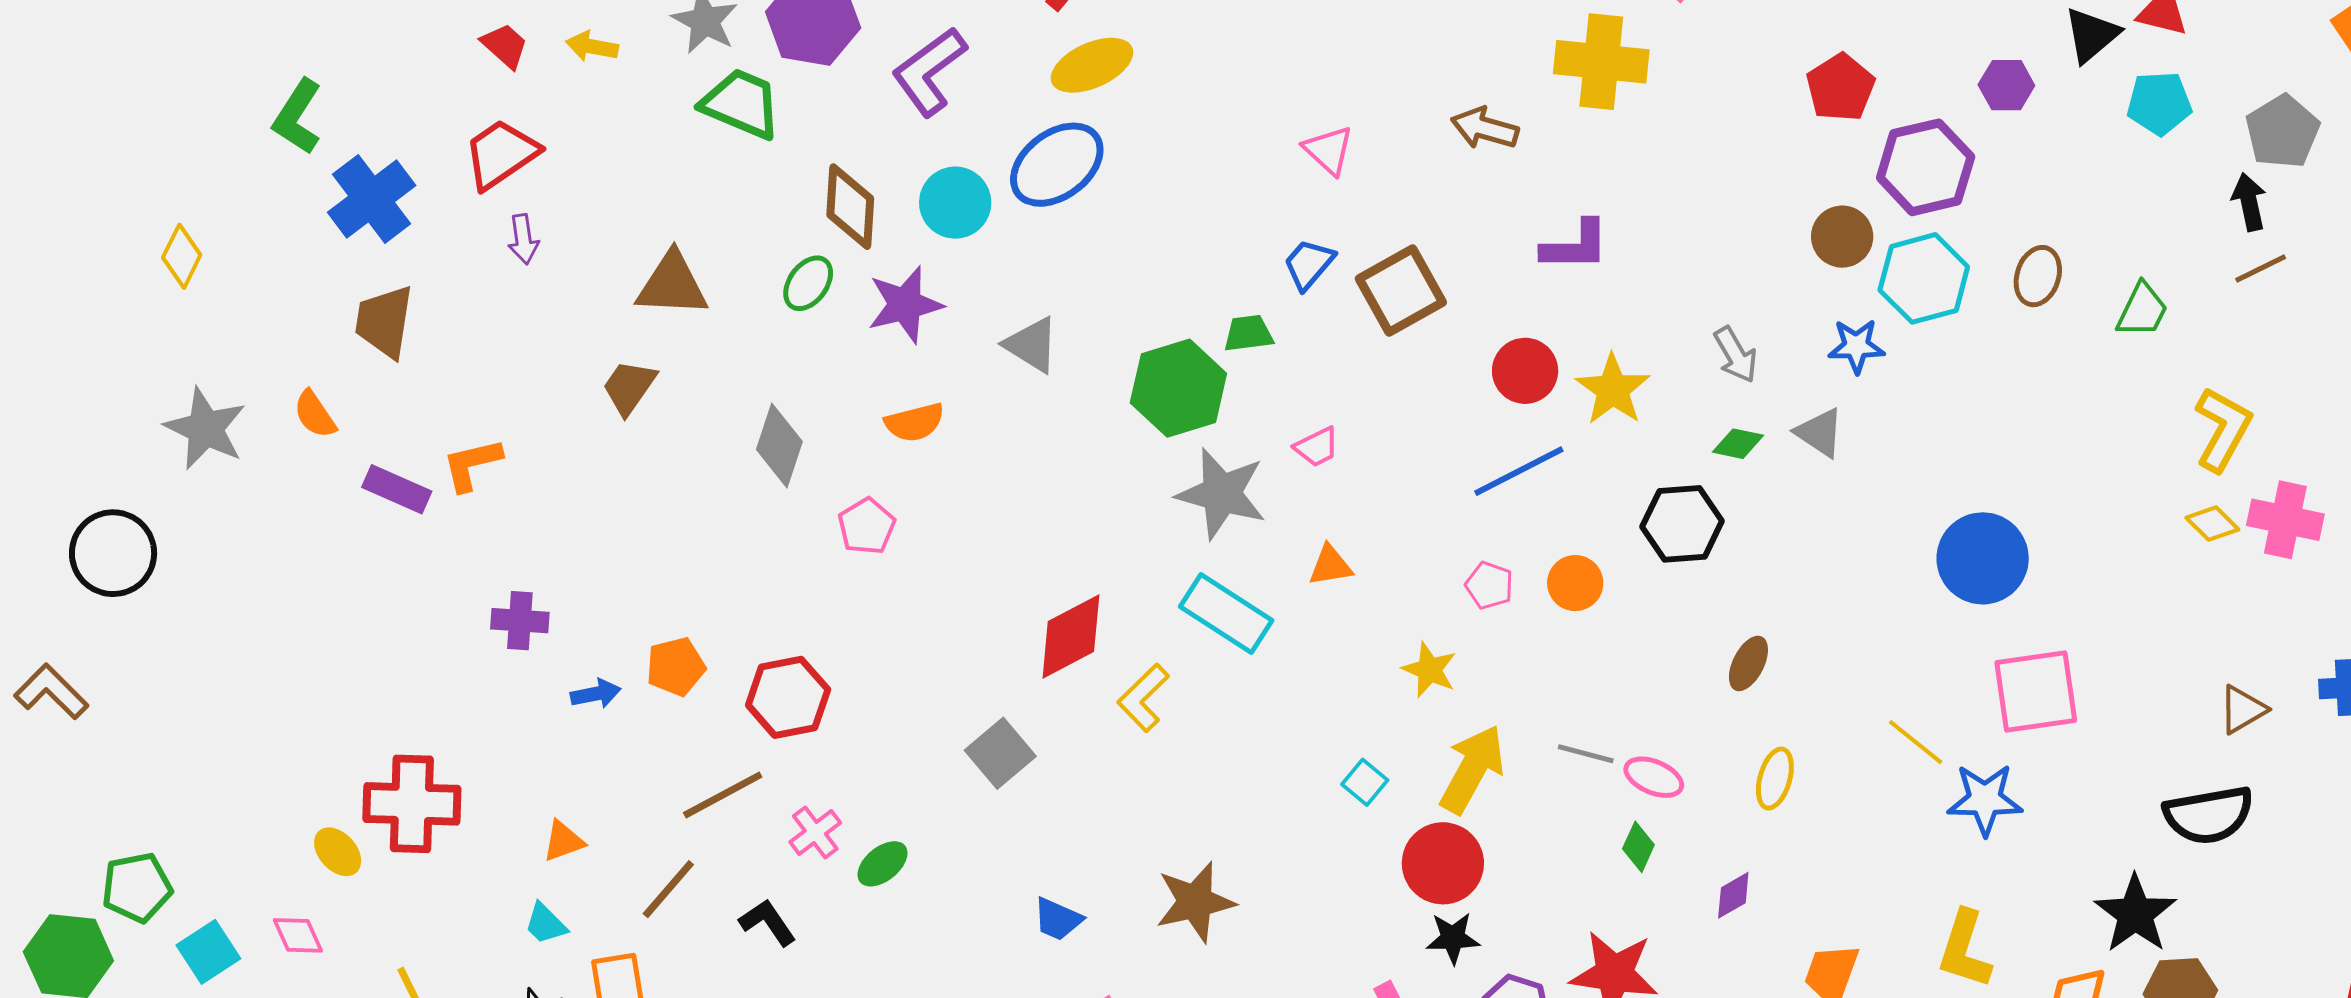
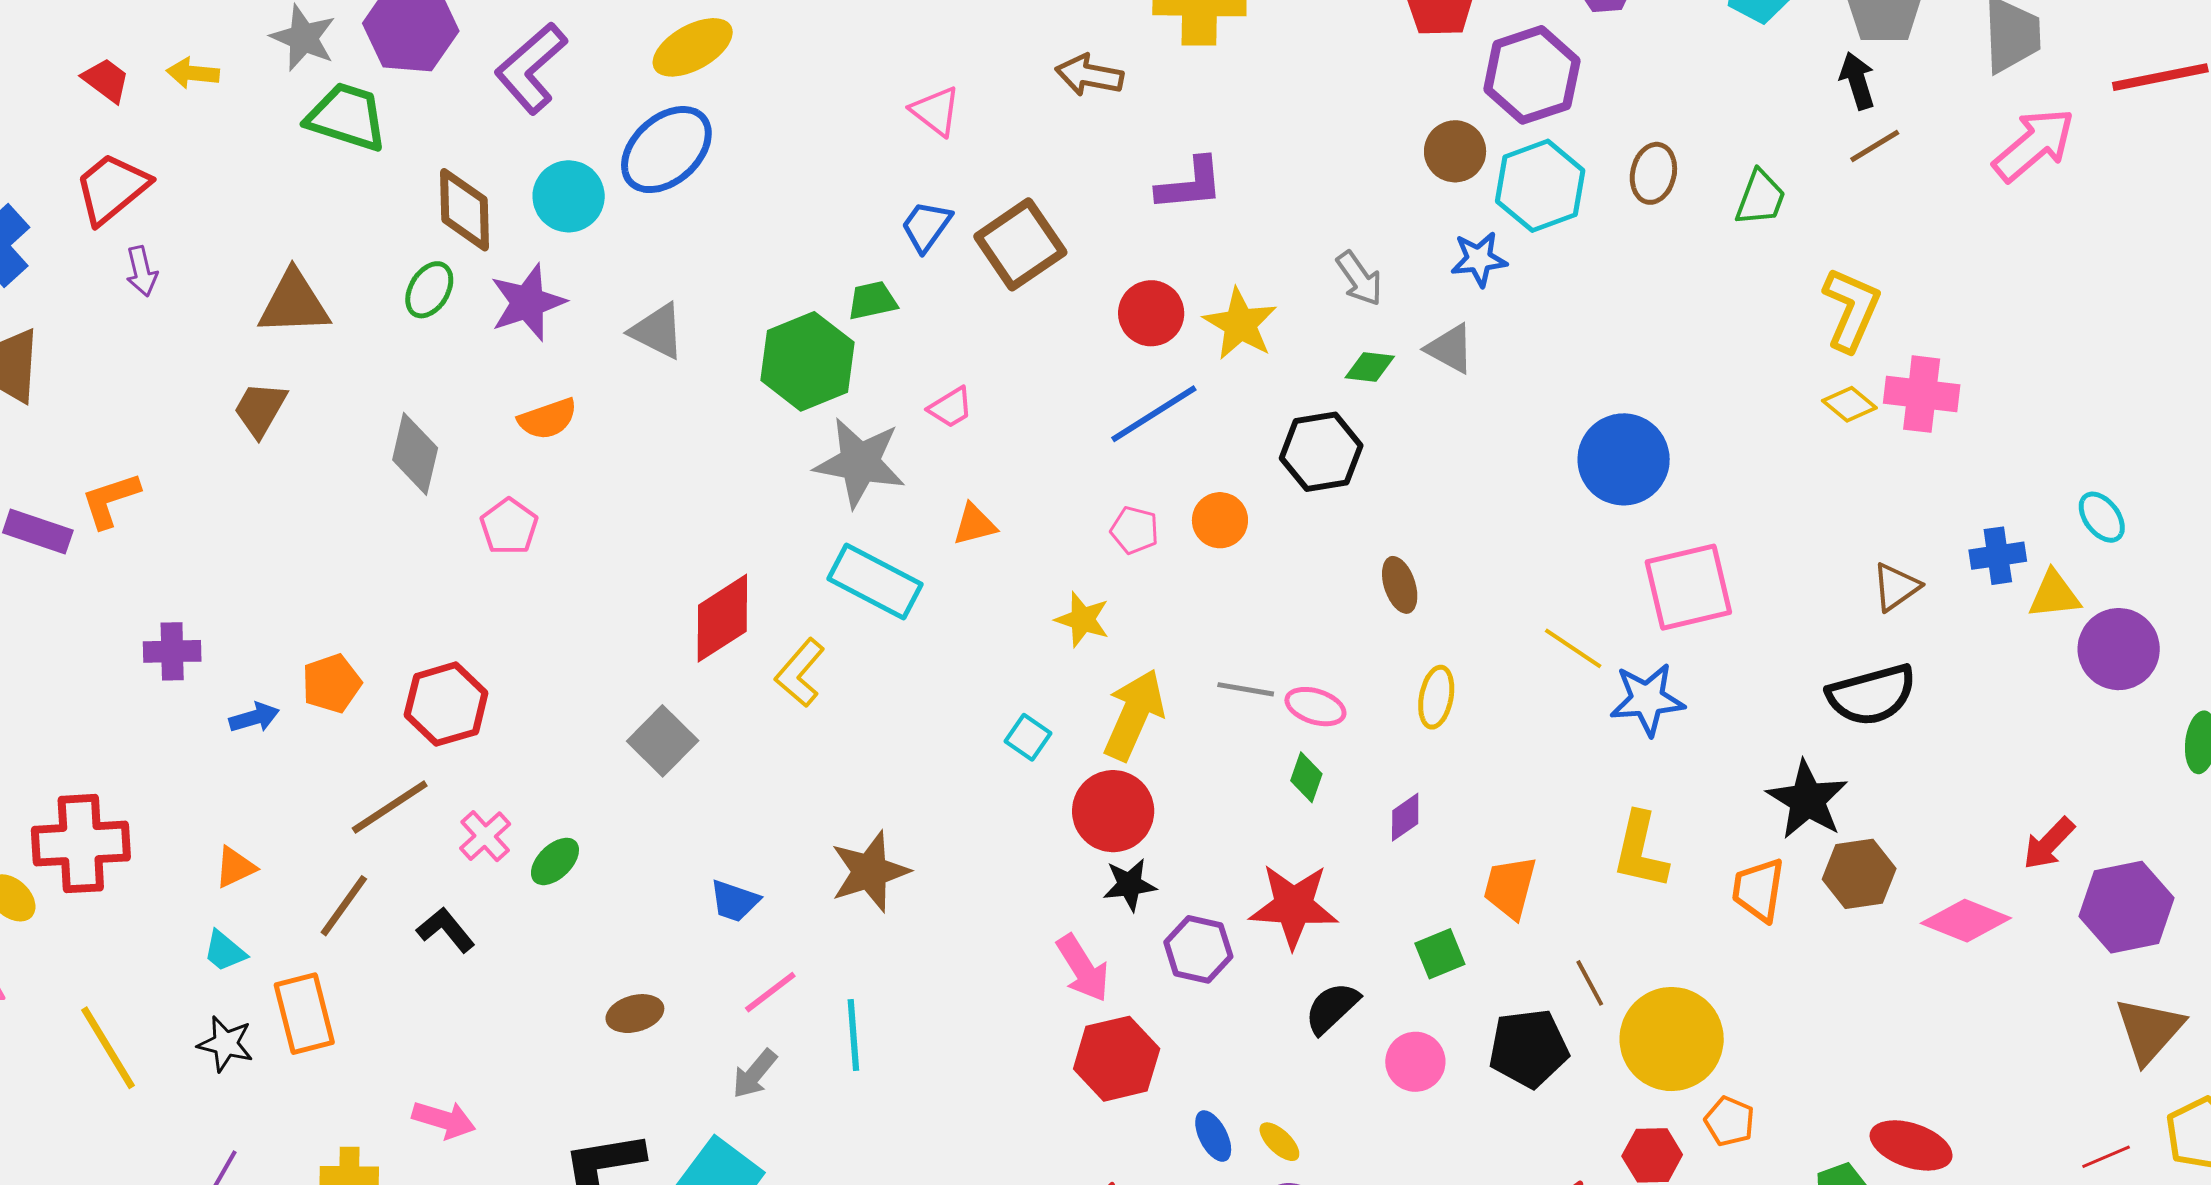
brown ellipse: (1748, 663) -> (1400, 585), turned -40

